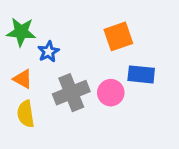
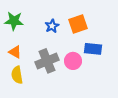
blue star: (48, 52) -> (52, 26), moved

